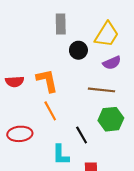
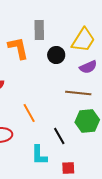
orange L-shape: (47, 81) -> (18, 48), moved

